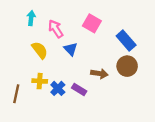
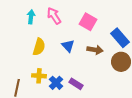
pink arrow: (56, 29) -> (54, 16), moved
yellow semicircle: (40, 50) -> (39, 47), turned 54
brown arrow: (99, 74) -> (95, 50), moved

